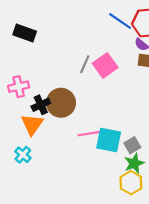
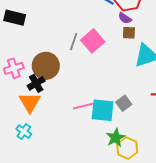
brown circle: (61, 103) -> (46, 66), moved
gray square: (132, 145) -> (124, 103), moved
green star: (134, 163) -> (116, 138), moved

